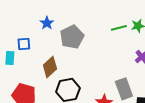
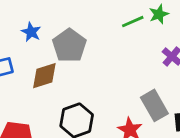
brown diamond: (50, 67) -> (44, 76), moved, turned 35

